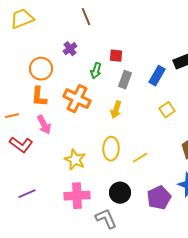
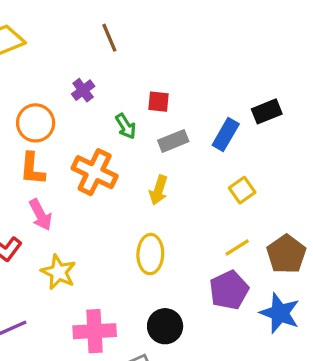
green arrow: (96, 71) -> (126, 126), turned -49
gray rectangle: (125, 80) -> (173, 141), turned 48
yellow line: (140, 158) -> (237, 248), moved
yellow star: (75, 160) -> (59, 272), moved
purple pentagon: (159, 198) -> (229, 290), moved

